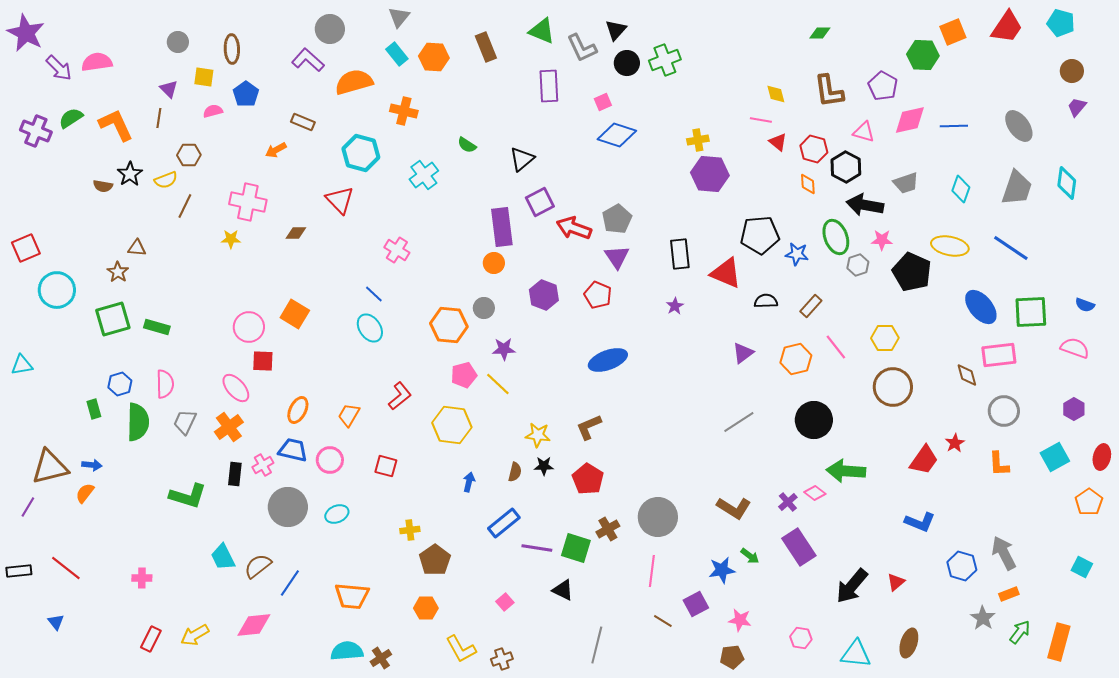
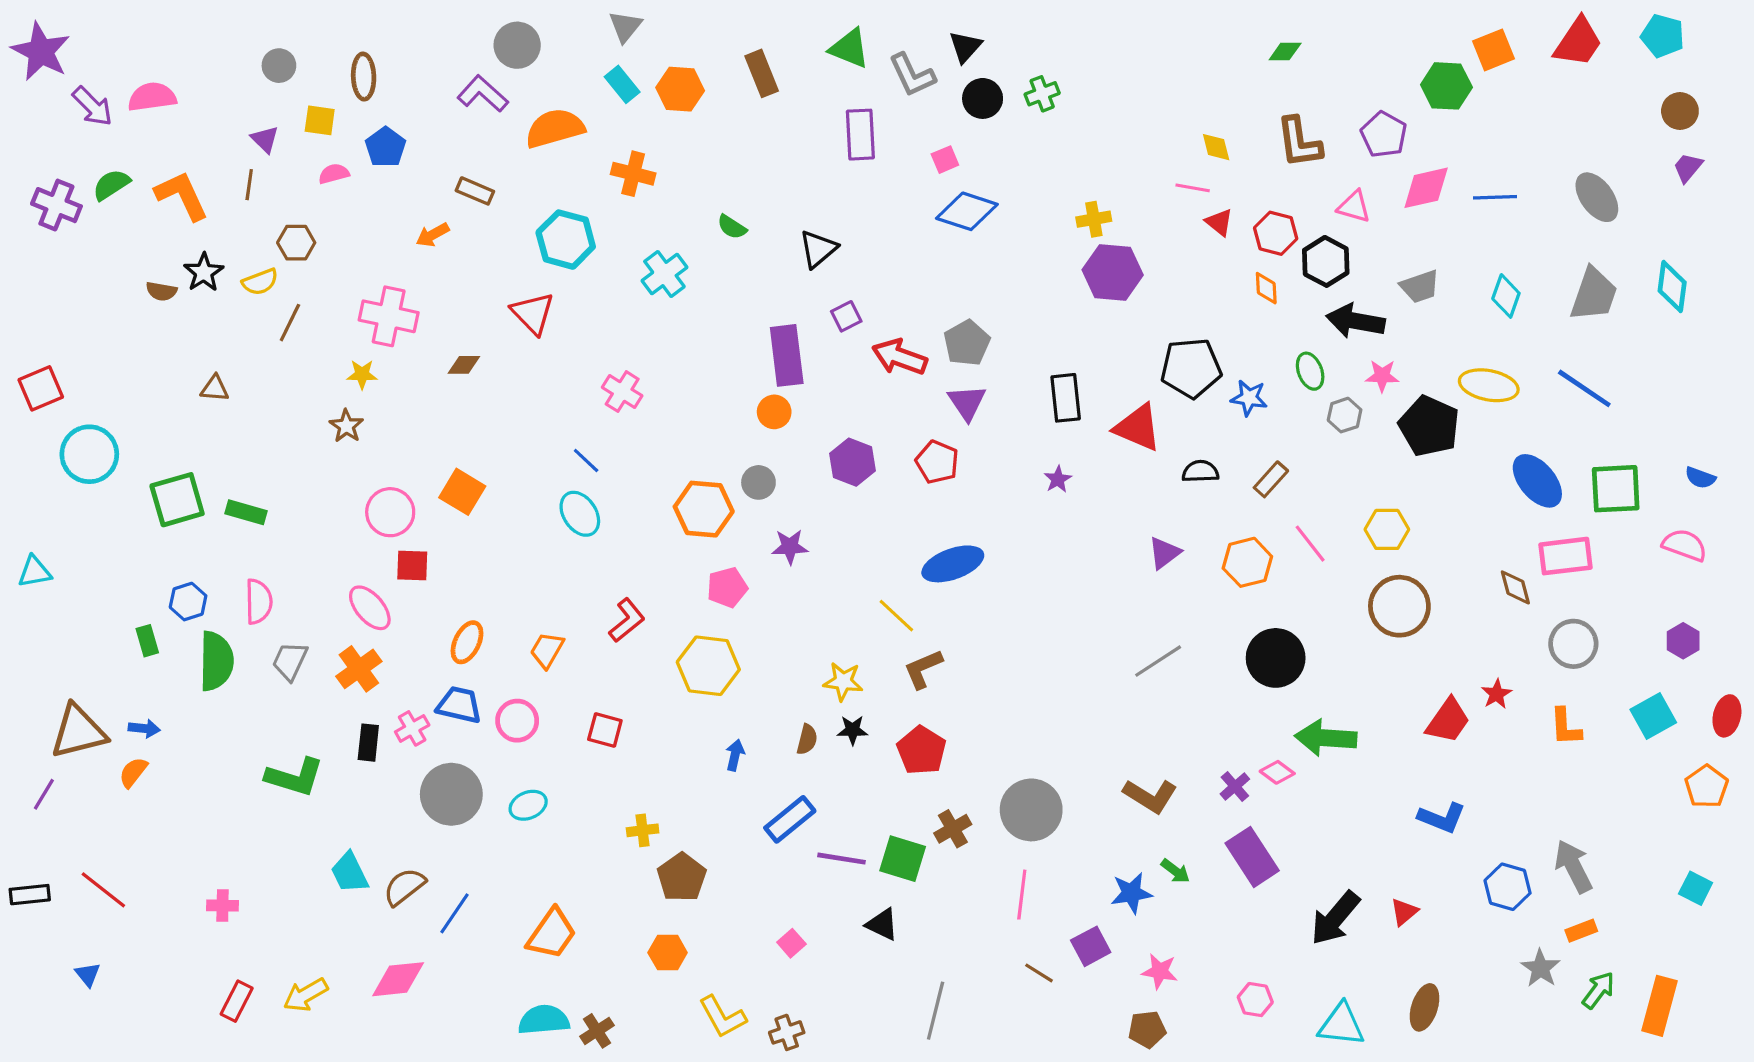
green cross: (665, 60) -> (1042, 94), size x0.7
purple square: (540, 202) -> (846, 316), size x0.7
green ellipse: (836, 237) -> (1310, 371), size x0.7
brown star: (118, 272) -> (346, 426), moved
yellow line: (498, 384) -> (896, 616), moved
orange trapezoid: (352, 596) -> (552, 934), turned -60

